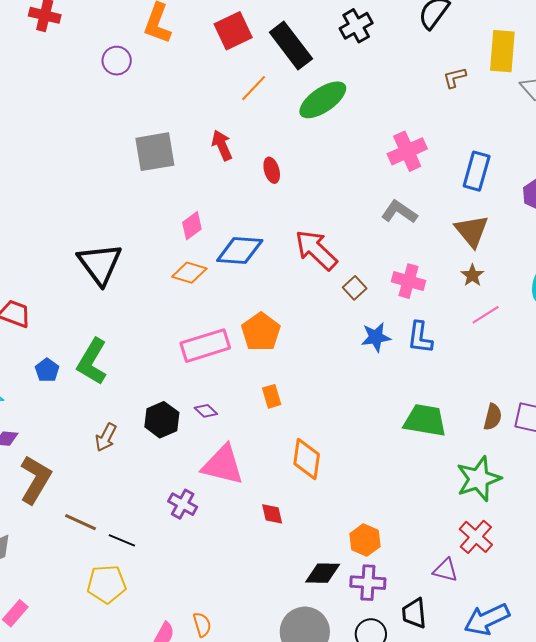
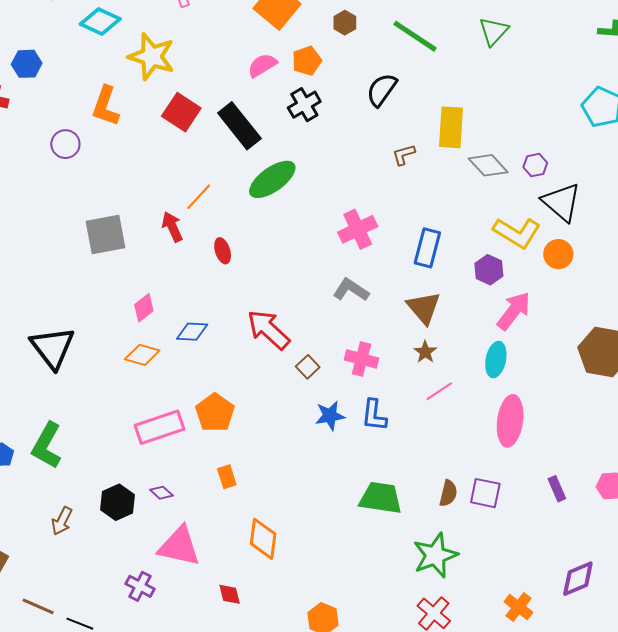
red square: (233, 31) -> (181, 112), turned -30
orange line: (254, 88) -> (199, 197), moved
blue diamond: (240, 250) -> (192, 332), size x0.7

